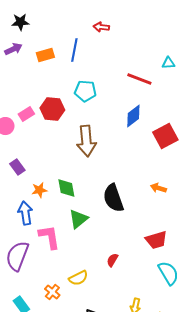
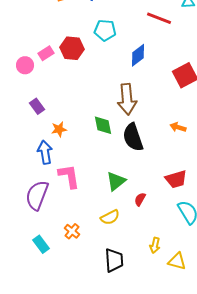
blue diamond: (133, 116) -> (138, 55), moved
brown arrow: (86, 141) -> (127, 99), moved
green diamond: (66, 188) -> (103, 125), moved
green triangle: (78, 219) -> (116, 181), moved
red semicircle: (112, 260) -> (140, 199), moved
yellow semicircle: (78, 278) -> (110, 217), moved

